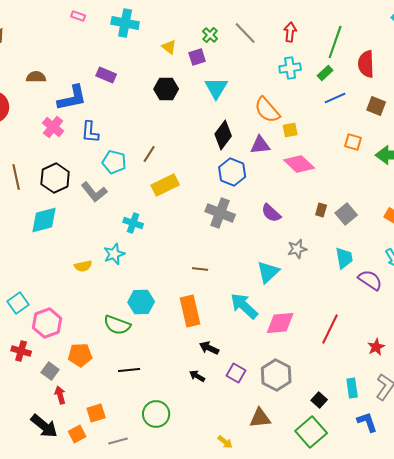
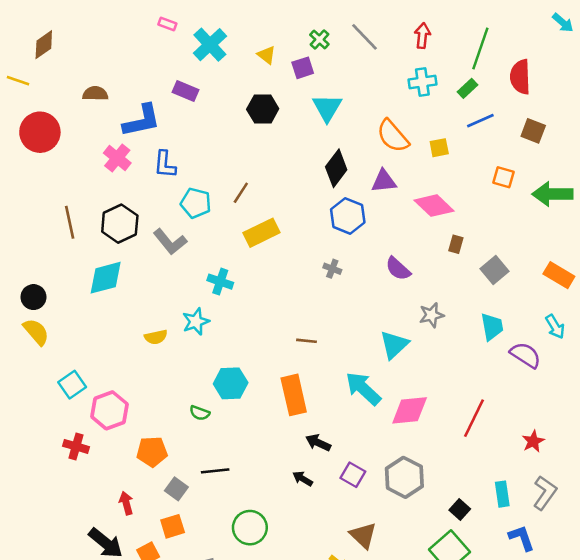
pink rectangle: (78, 16) -> (167, 24), moved
cyan cross: (125, 23) -> (210, 45), moved, turned 36
yellow square: (290, 130) -> (439, 148), moved
brown rectangle: (321, 210) -> (456, 244), moved
gray cross: (220, 213) -> (332, 269), size x0.5
green semicircle: (117, 325) -> (200, 413), size x0.6
gray square: (50, 371) -> (176, 489), moved
brown triangle: (260, 418) -> (363, 535), moved, turned 50

